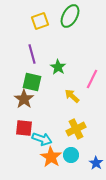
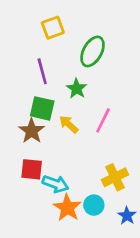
green ellipse: (70, 16) -> (93, 51), moved
pink line: (92, 79) -> (103, 120), moved
yellow arrow: (72, 96) -> (69, 124), moved
yellow cross: (76, 129) -> (115, 177), moved

